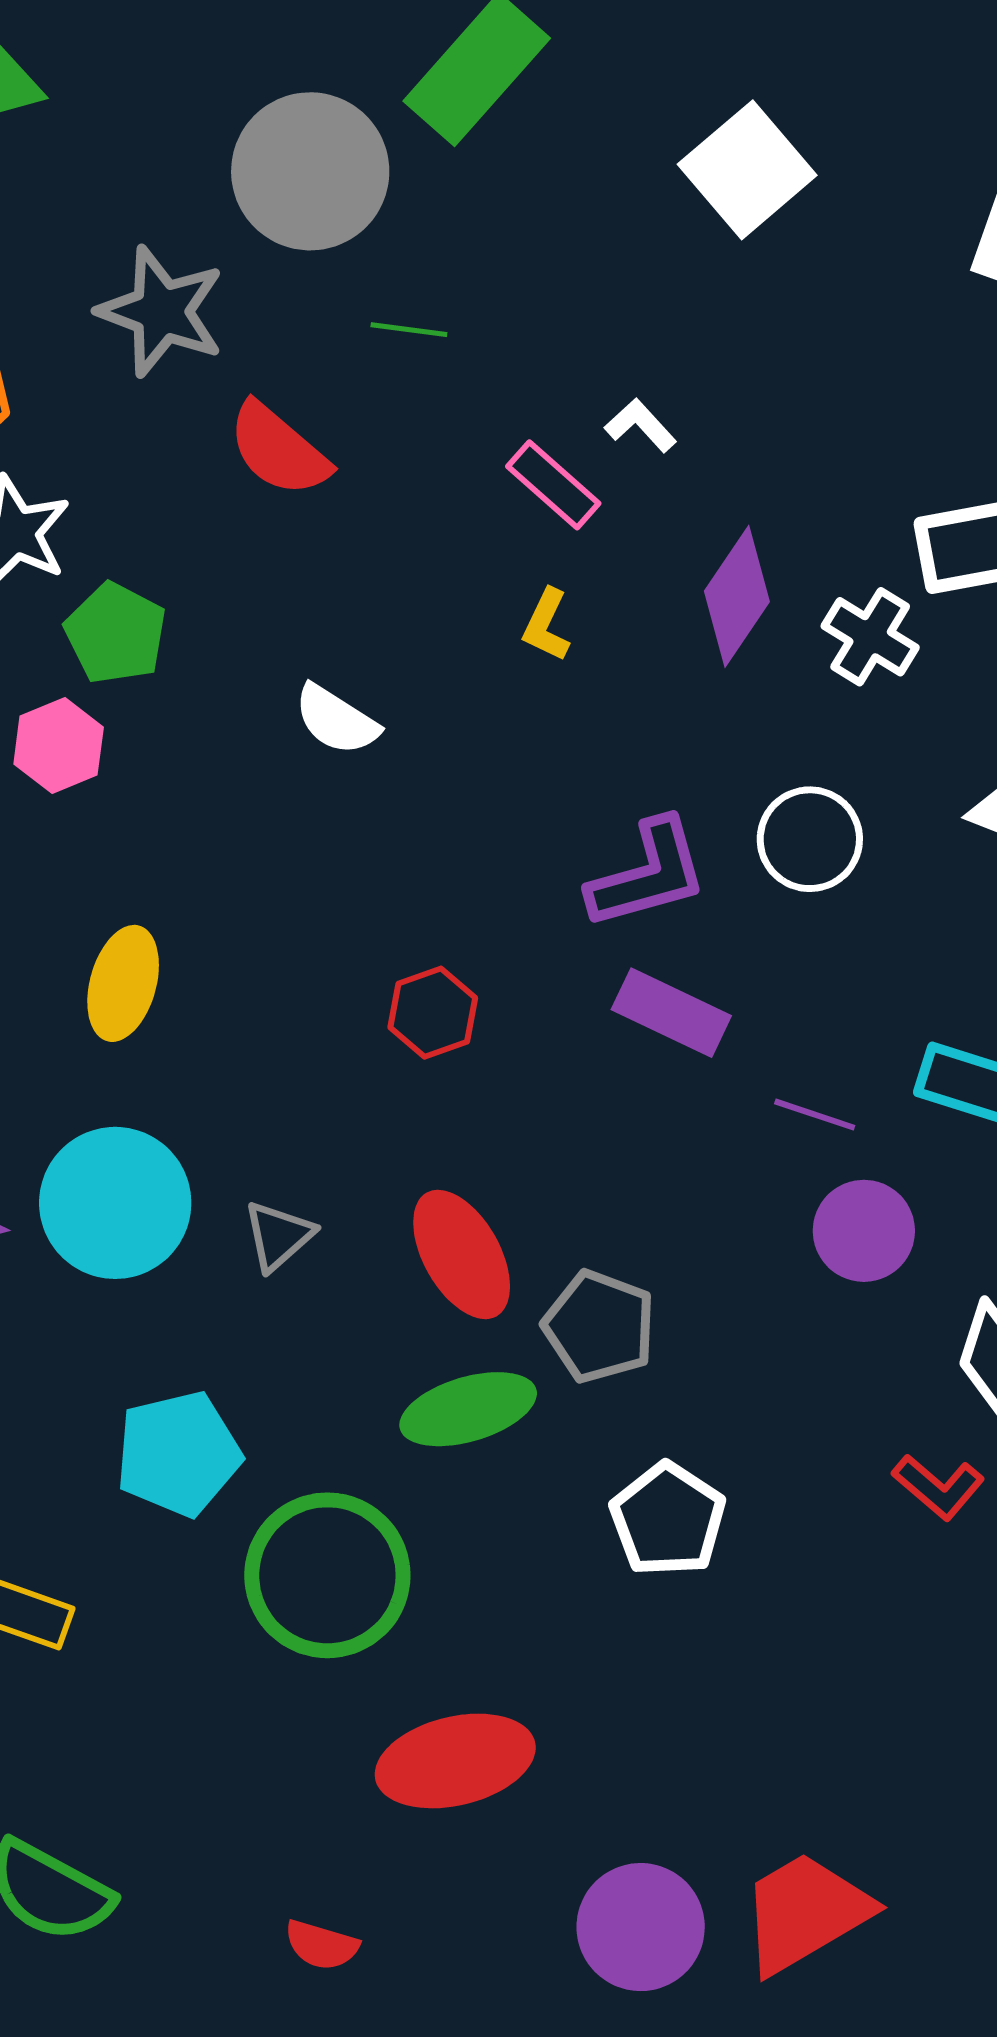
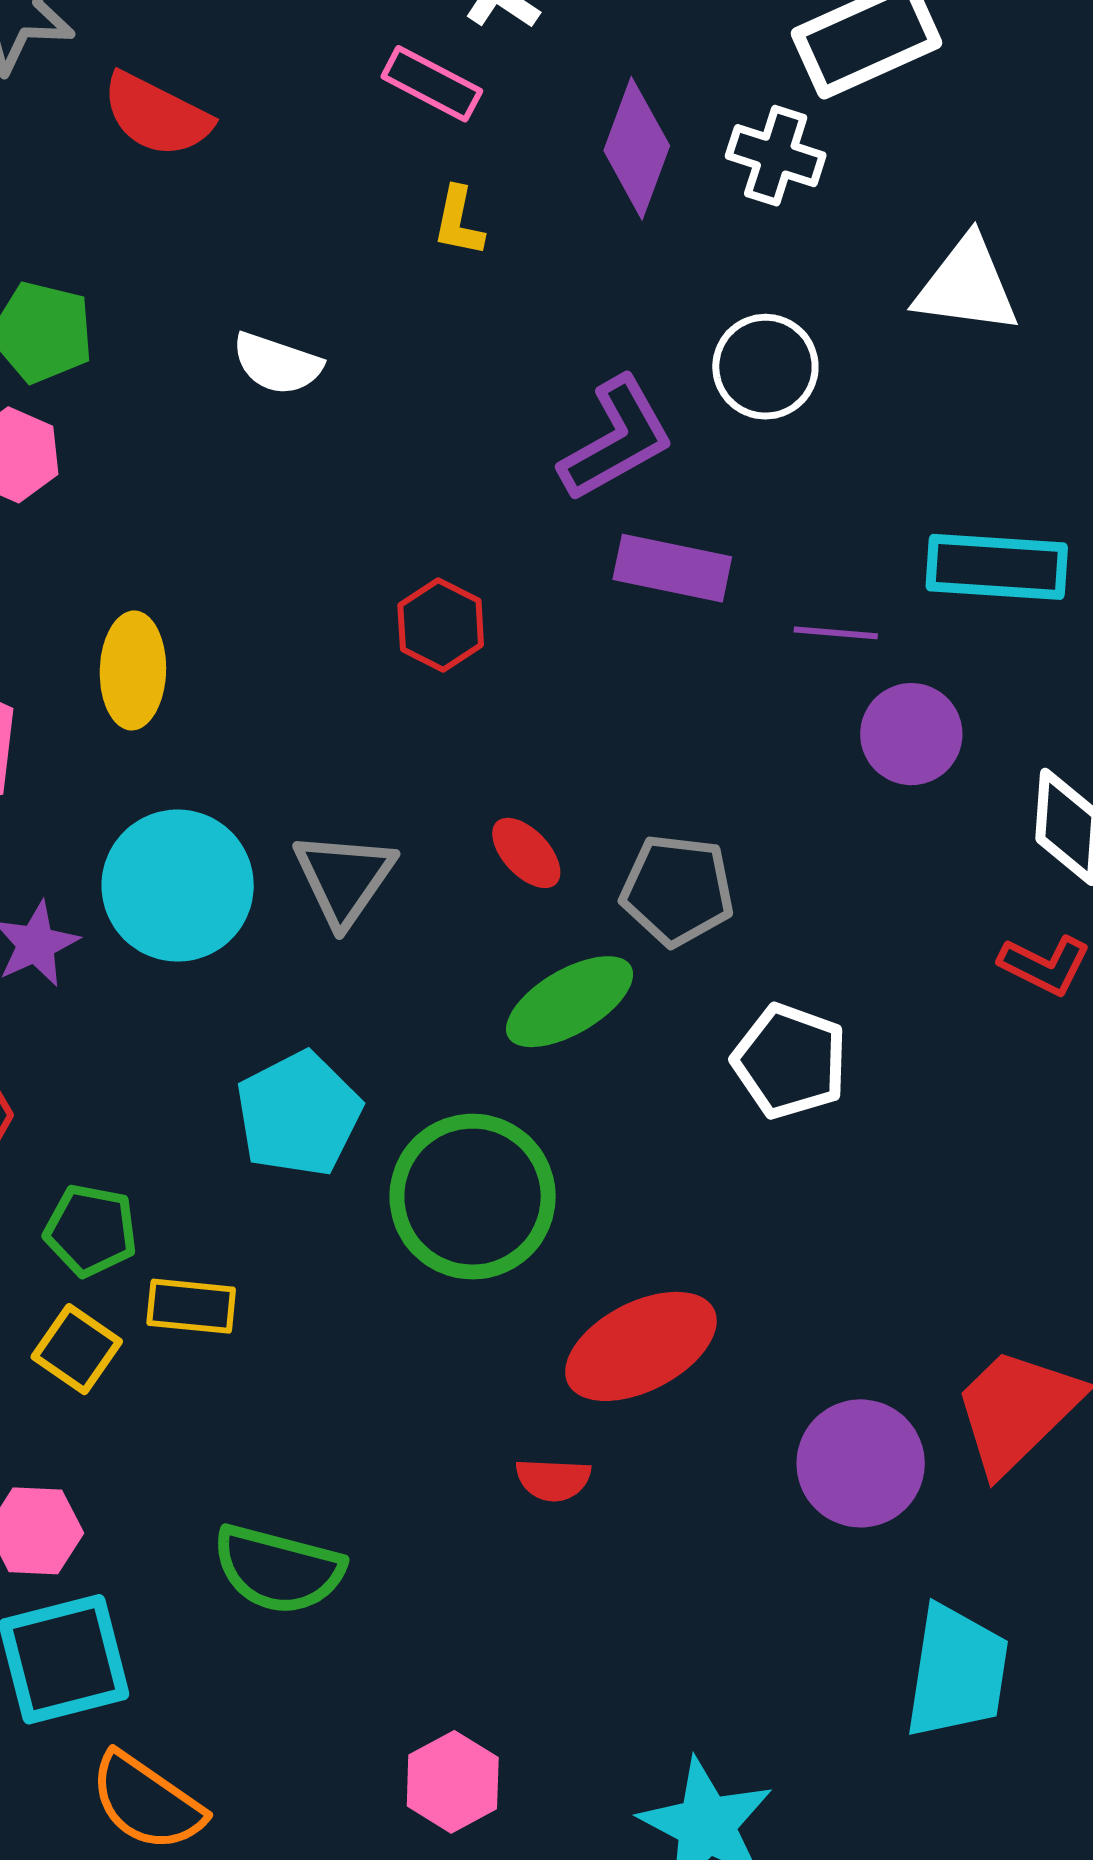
gray triangle: (279, 1236) -> (344, 878), size x1.4
red ellipse: (462, 1254) -> (526, 853), size x0.6
red semicircle: (322, 1945) -> (553, 1480), moved

